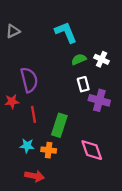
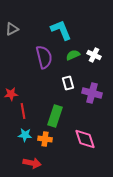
purple semicircle: (29, 80) -> (44, 57), moved
white rectangle: (83, 84) -> (68, 83), moved
red line: (33, 114) -> (23, 111), moved

